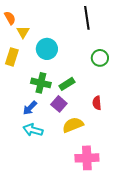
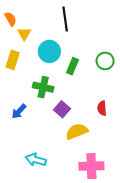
black line: (87, 18) -> (65, 19), moved
green rectangle: (67, 84) -> (73, 66), moved, turned -35
blue arrow: (30, 108) -> (19, 111), moved
cyan arrow: (33, 130) -> (36, 160), moved

